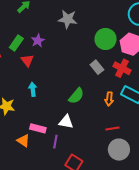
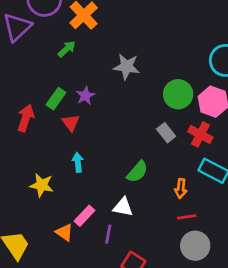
orange arrow: (109, 99) -> (181, 188), moved
pink rectangle: (38, 128) -> (85, 216), turned -63

